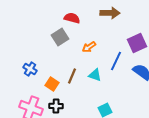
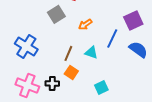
blue cross: (30, 69) -> (26, 46), size x1.6
orange square: (52, 84) -> (71, 72), moved

